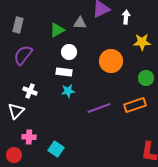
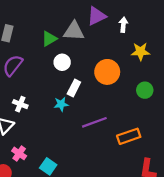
gray triangle: (80, 23) -> (74, 31), size x1.5
white rectangle: (64, 72) -> (74, 88), moved, turned -70
orange rectangle: (135, 105) -> (129, 136), moved
pink cross: (29, 137) -> (19, 153), turned 32

